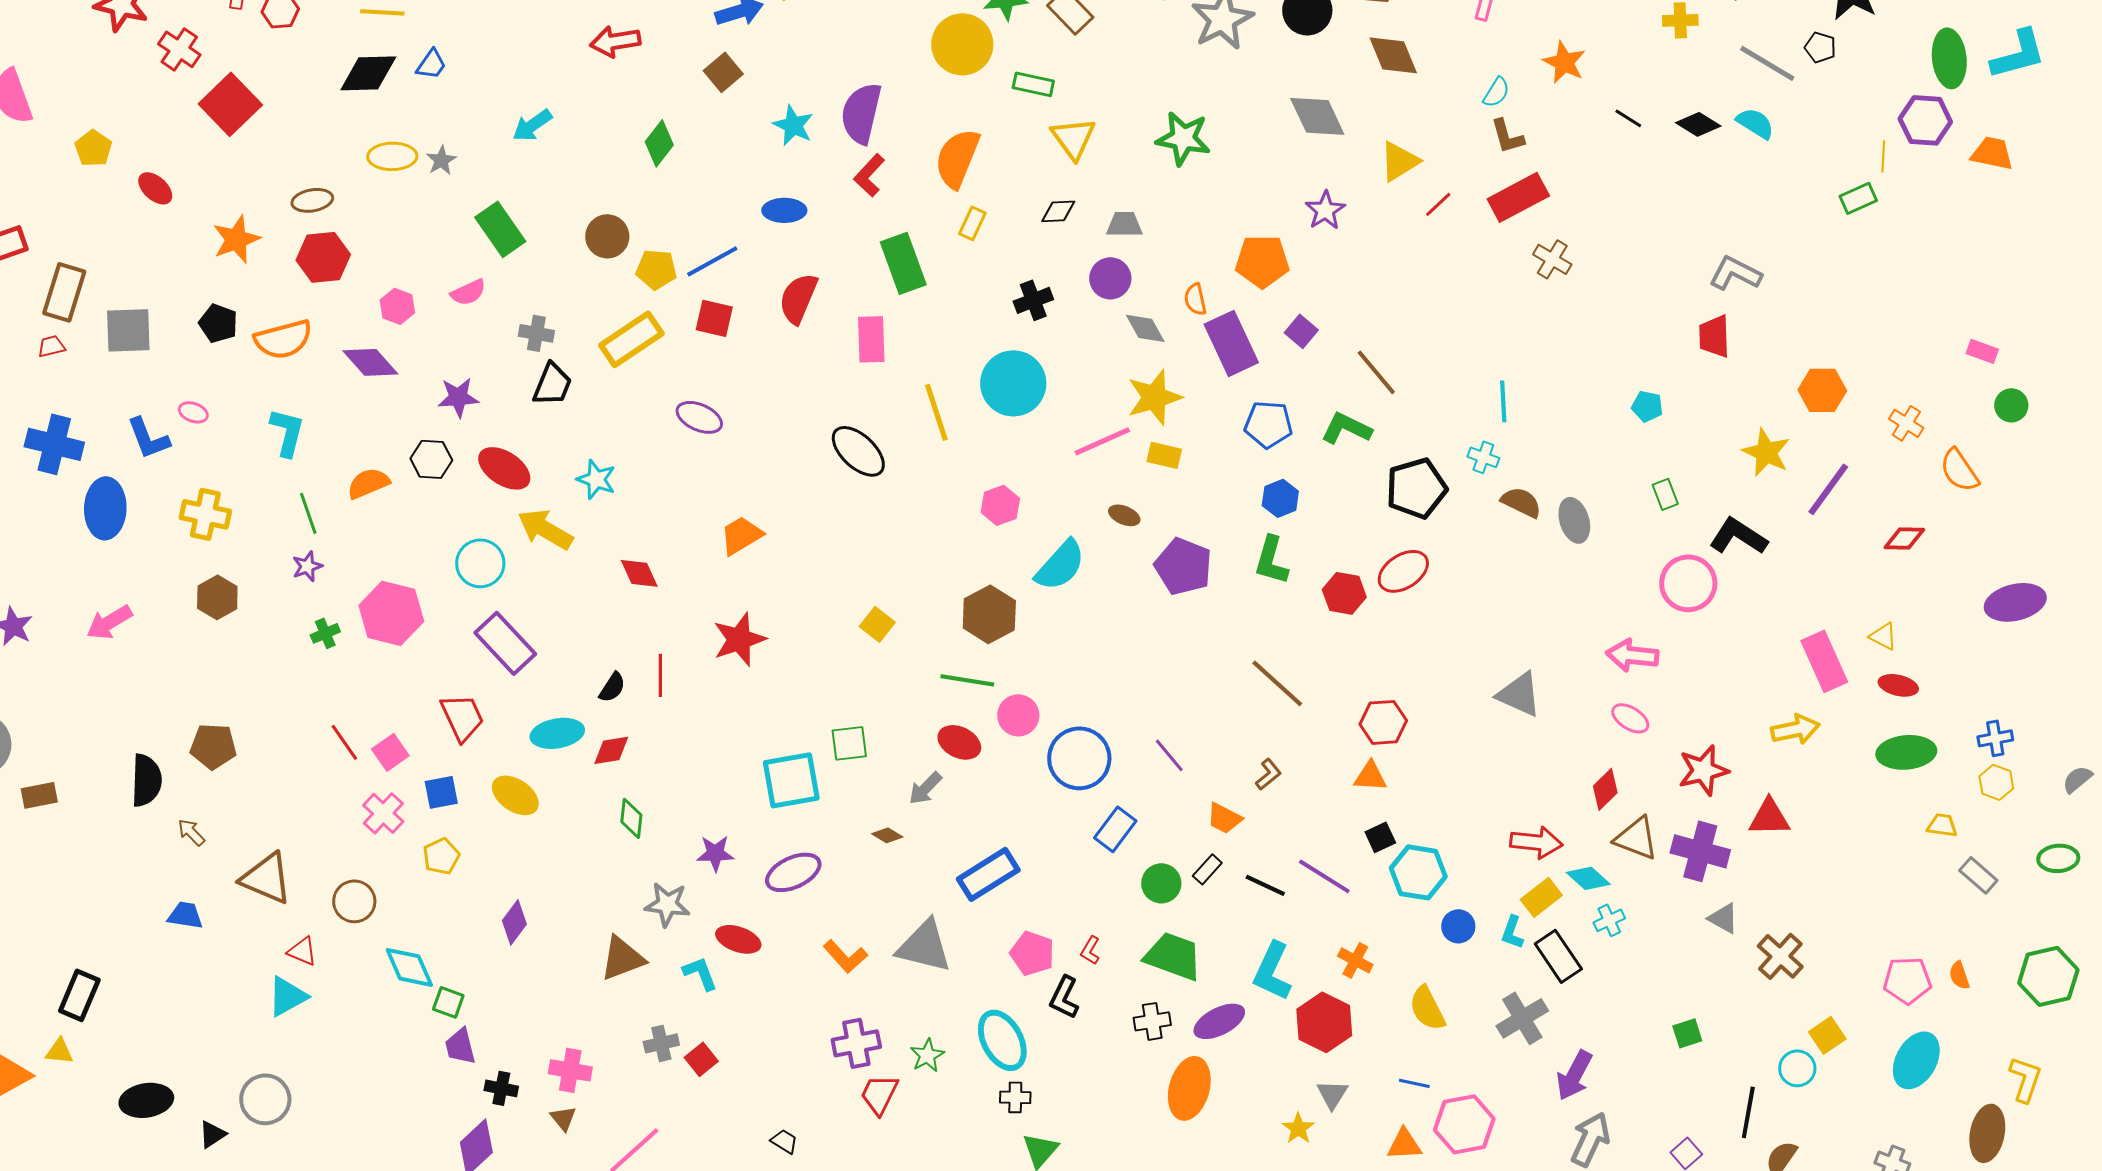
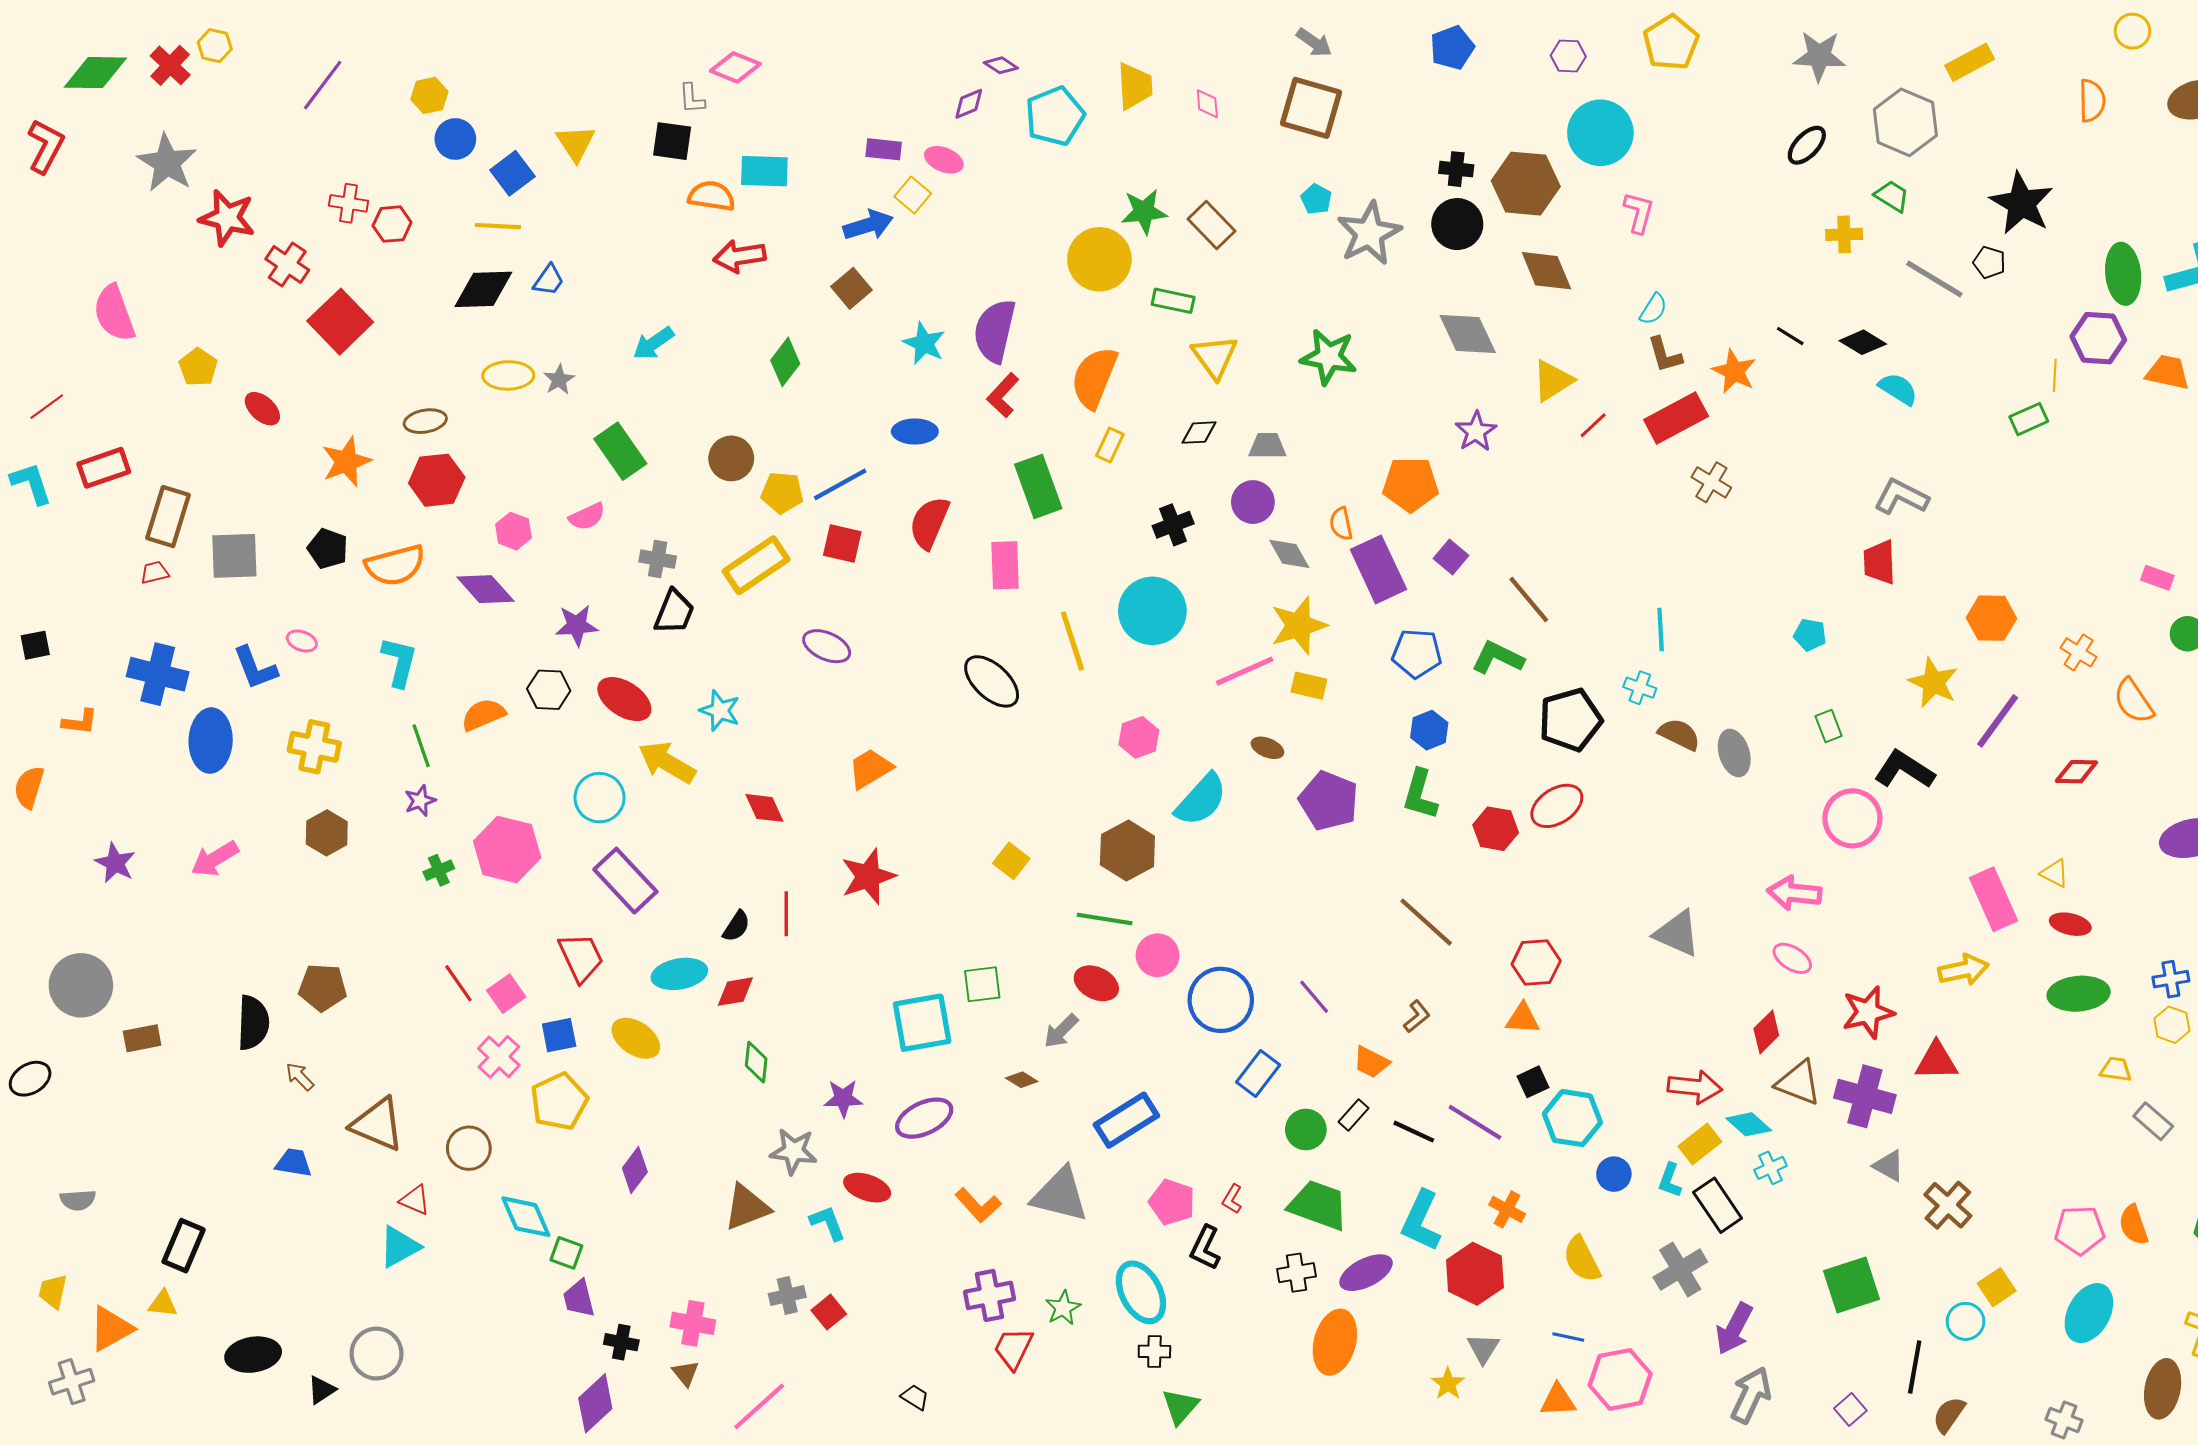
orange star: (1564, 62) -> (1734, 371), moved
cyan semicircle: (1755, 123) -> (1898, 389), moved
yellow pentagon: (441, 856) -> (559, 1102), size x1.5
orange semicircle: (1959, 975) -> (2134, 1225), size x1.4
green square: (1687, 1033) -> (1851, 1285), size x1.8

